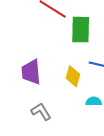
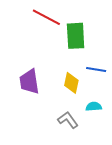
gray L-shape: (41, 112) -> (68, 120), moved

